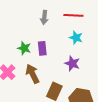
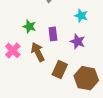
purple rectangle: (42, 48) -> (53, 34), moved

